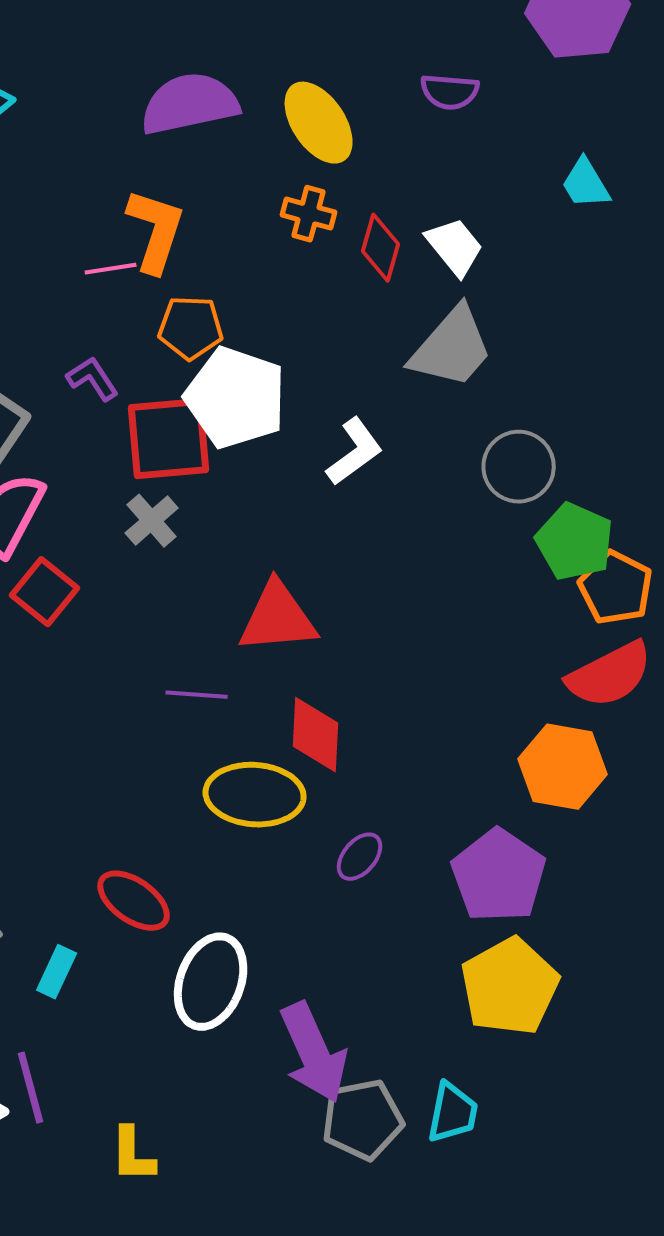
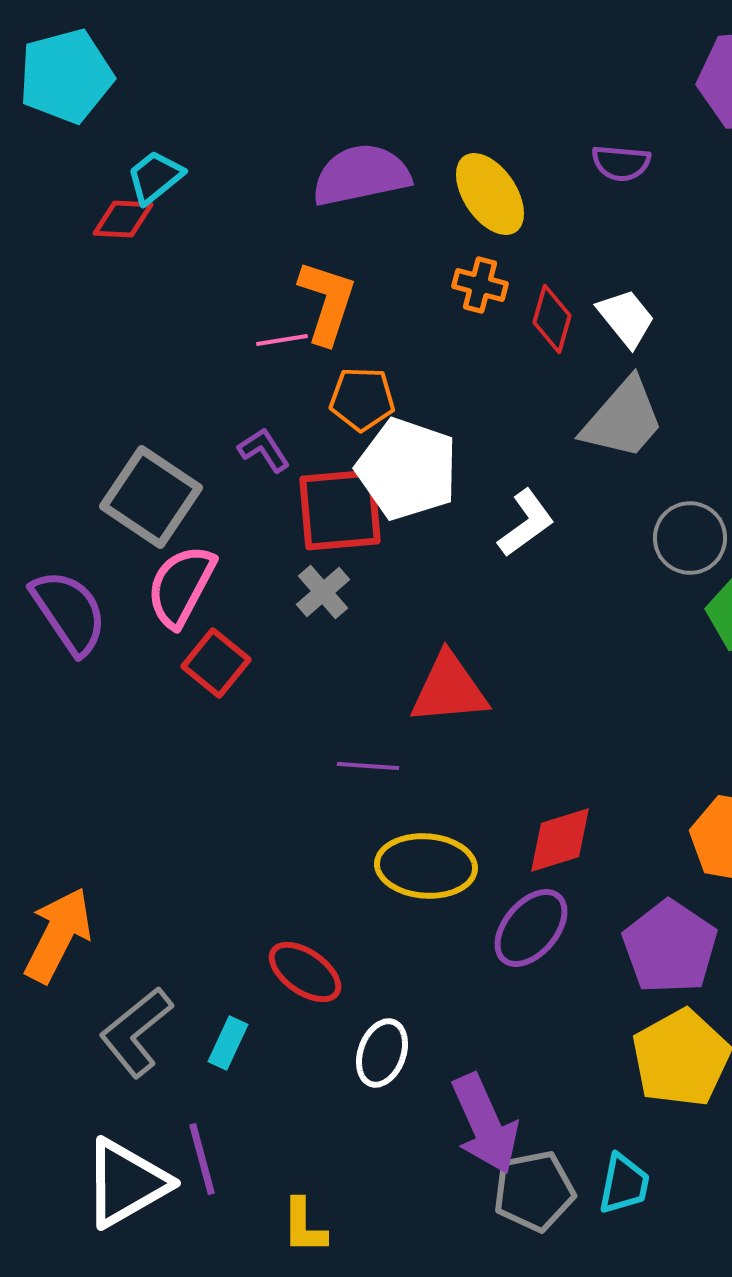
red diamond: (316, 735) -> (560, 840), moved, turned 70
purple ellipse: (360, 857) -> (531, 928), size x1.6
white ellipse: (211, 982) -> (382, 1053), size x0.7

